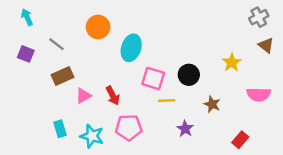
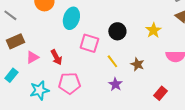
black circle: (189, 75) -> (117, 31), moved
yellow line: (167, 101) -> (112, 61), moved, turned 56
cyan rectangle: (60, 129) -> (11, 75), moved, turned 56
cyan star: (92, 136) -> (39, 90), turned -30

